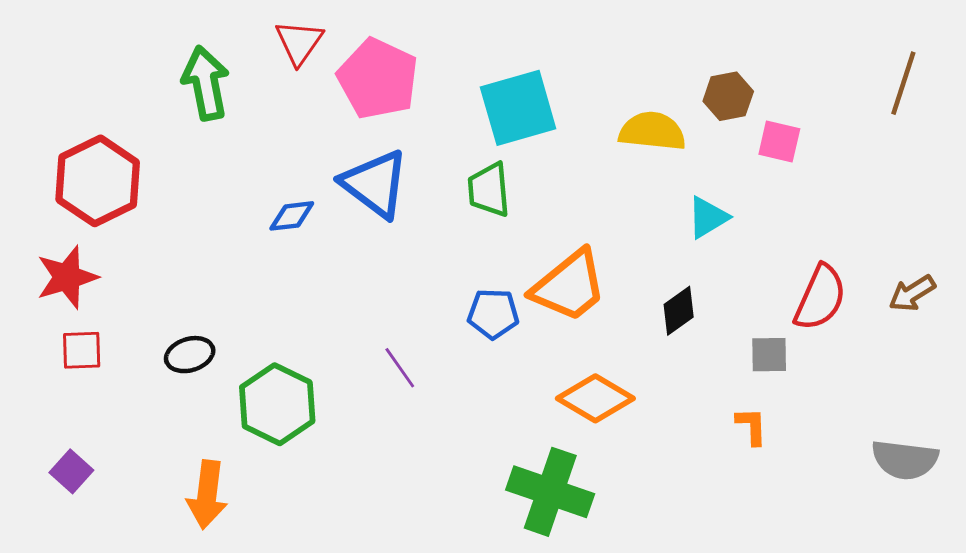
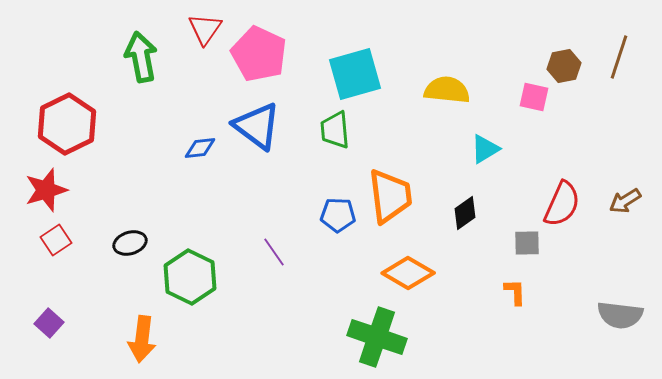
brown hexagon: (728, 96) -> (564, 66), moved
orange trapezoid: (569, 286) -> (390, 196), turned -58
red square: (82, 350) -> (56, 240), turned -32

